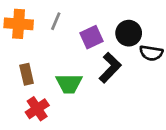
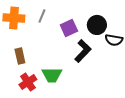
green trapezoid: (69, 84) -> (52, 75), moved

